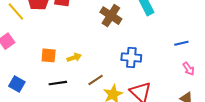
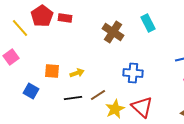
black line: (58, 83) -> (73, 98), moved
blue square: (17, 84) -> (31, 91), moved

